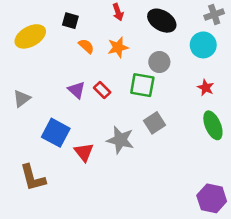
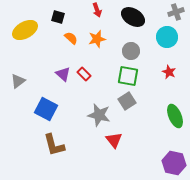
green square: (142, 85) -> (128, 76), moved
green ellipse: (213, 125) -> (175, 116), moved
red triangle: (84, 152) -> (114, 140), moved
brown L-shape: (33, 178) -> (54, 145), moved

